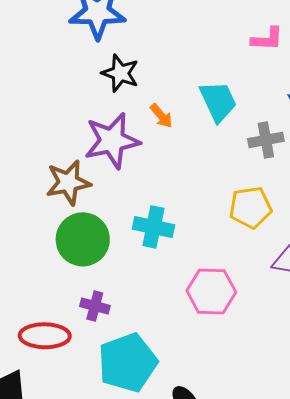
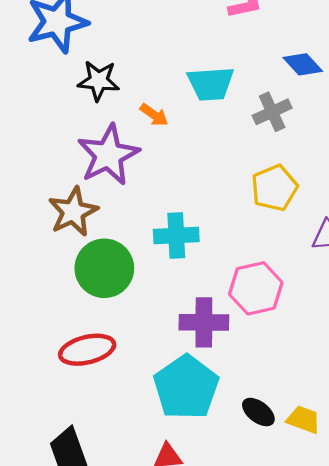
cyan trapezoid: (218, 101) -> (211, 84), turned 126
purple cross: (95, 306) -> (204, 322), moved, size x1.5
red ellipse: (45, 336) -> (87, 350), moved

